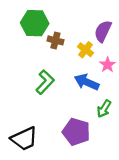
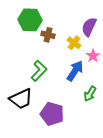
blue arrow: (87, 82) -> (75, 71), turned 100
purple pentagon: (76, 132) -> (52, 114), moved
black trapezoid: (24, 139) -> (21, 99), moved

